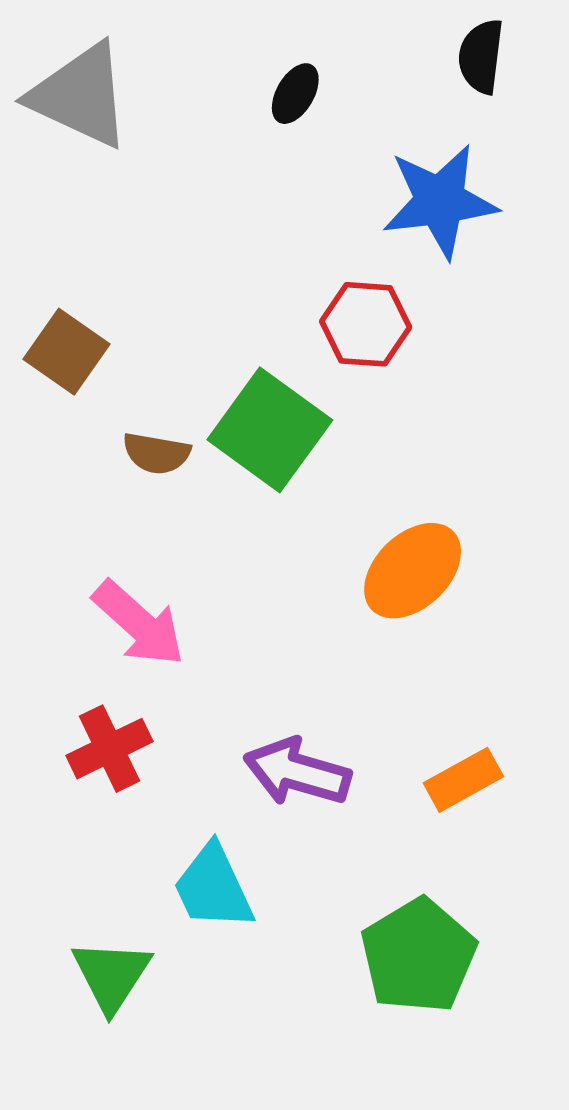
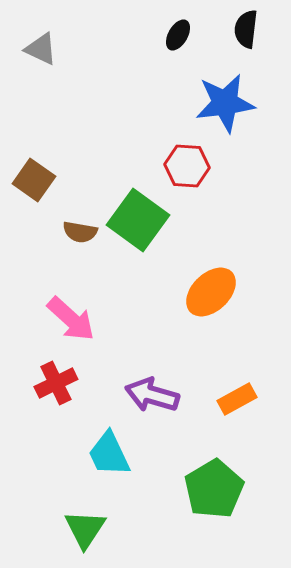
black ellipse: (295, 94) -> (178, 35), moved
gray triangle: (80, 96) -> (41, 49), size x0.6
green triangle: (111, 975) -> (85, 529), moved

